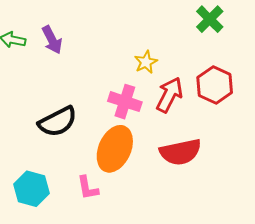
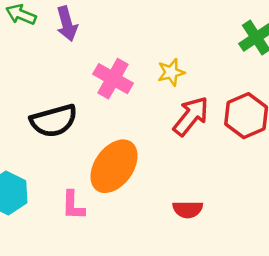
pink cross: (125, 102) -> (113, 79), moved
red semicircle: (180, 152) -> (188, 209), moved, size x0.6

